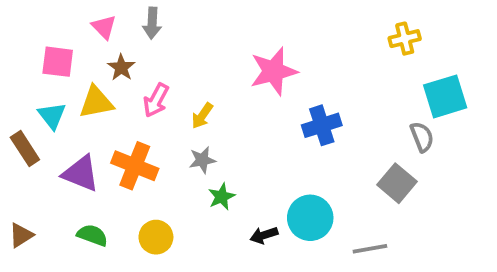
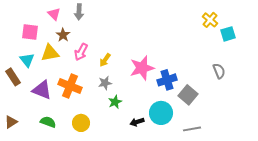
yellow cross: (405, 39) -> (210, 20), turned -35
pink star: (274, 71) -> (142, 68), moved
cyan square: (445, 96) -> (228, 34), moved, size x0.7
blue cross: (322, 125) -> (167, 80), moved
gray square: (397, 183) -> (188, 95), moved

